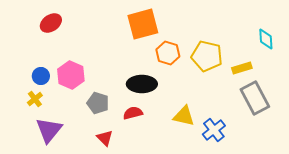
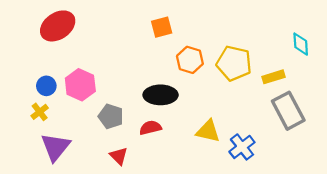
red ellipse: (51, 23) -> (58, 26), size x1.4
orange square: (143, 24) -> (162, 27), size x0.6

